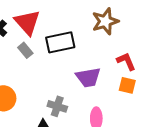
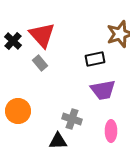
black rectangle: (60, 42) -> (95, 59), moved, size x0.7

